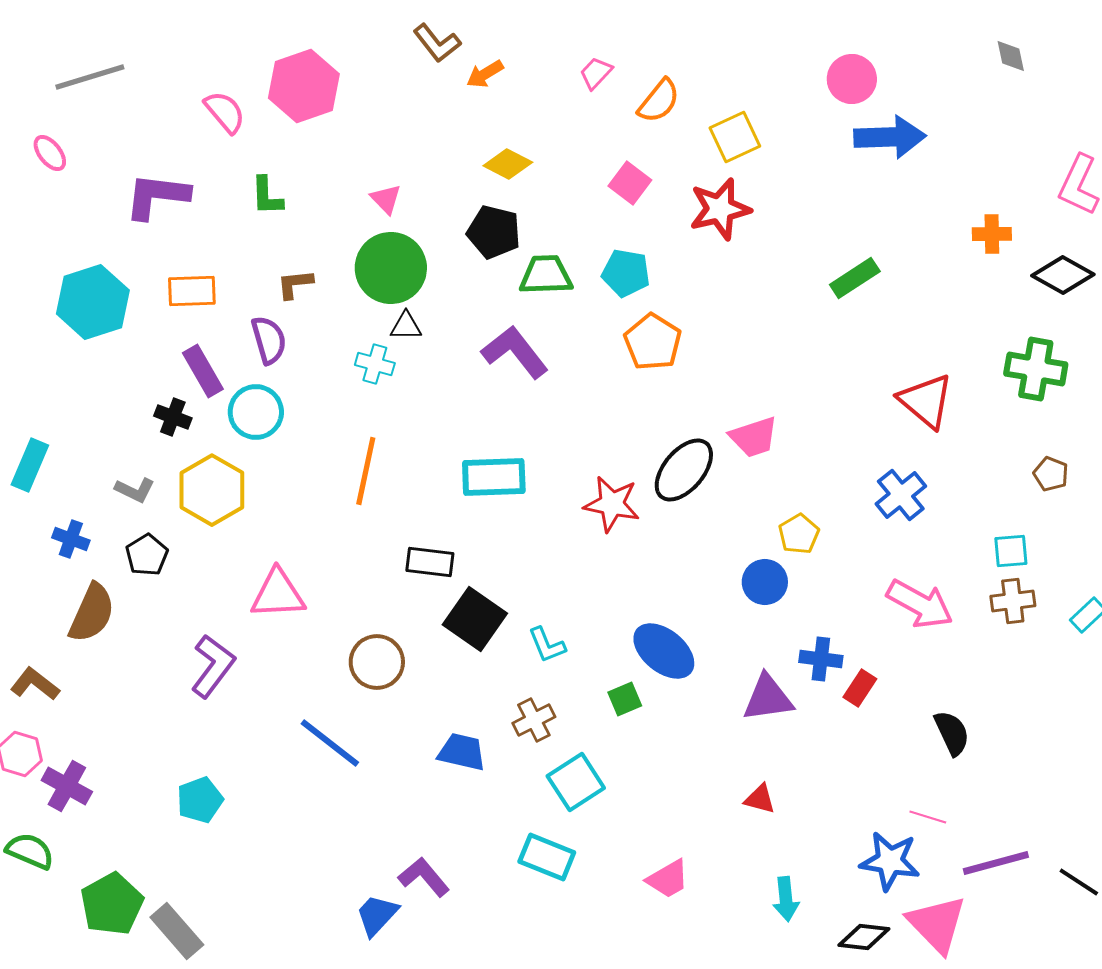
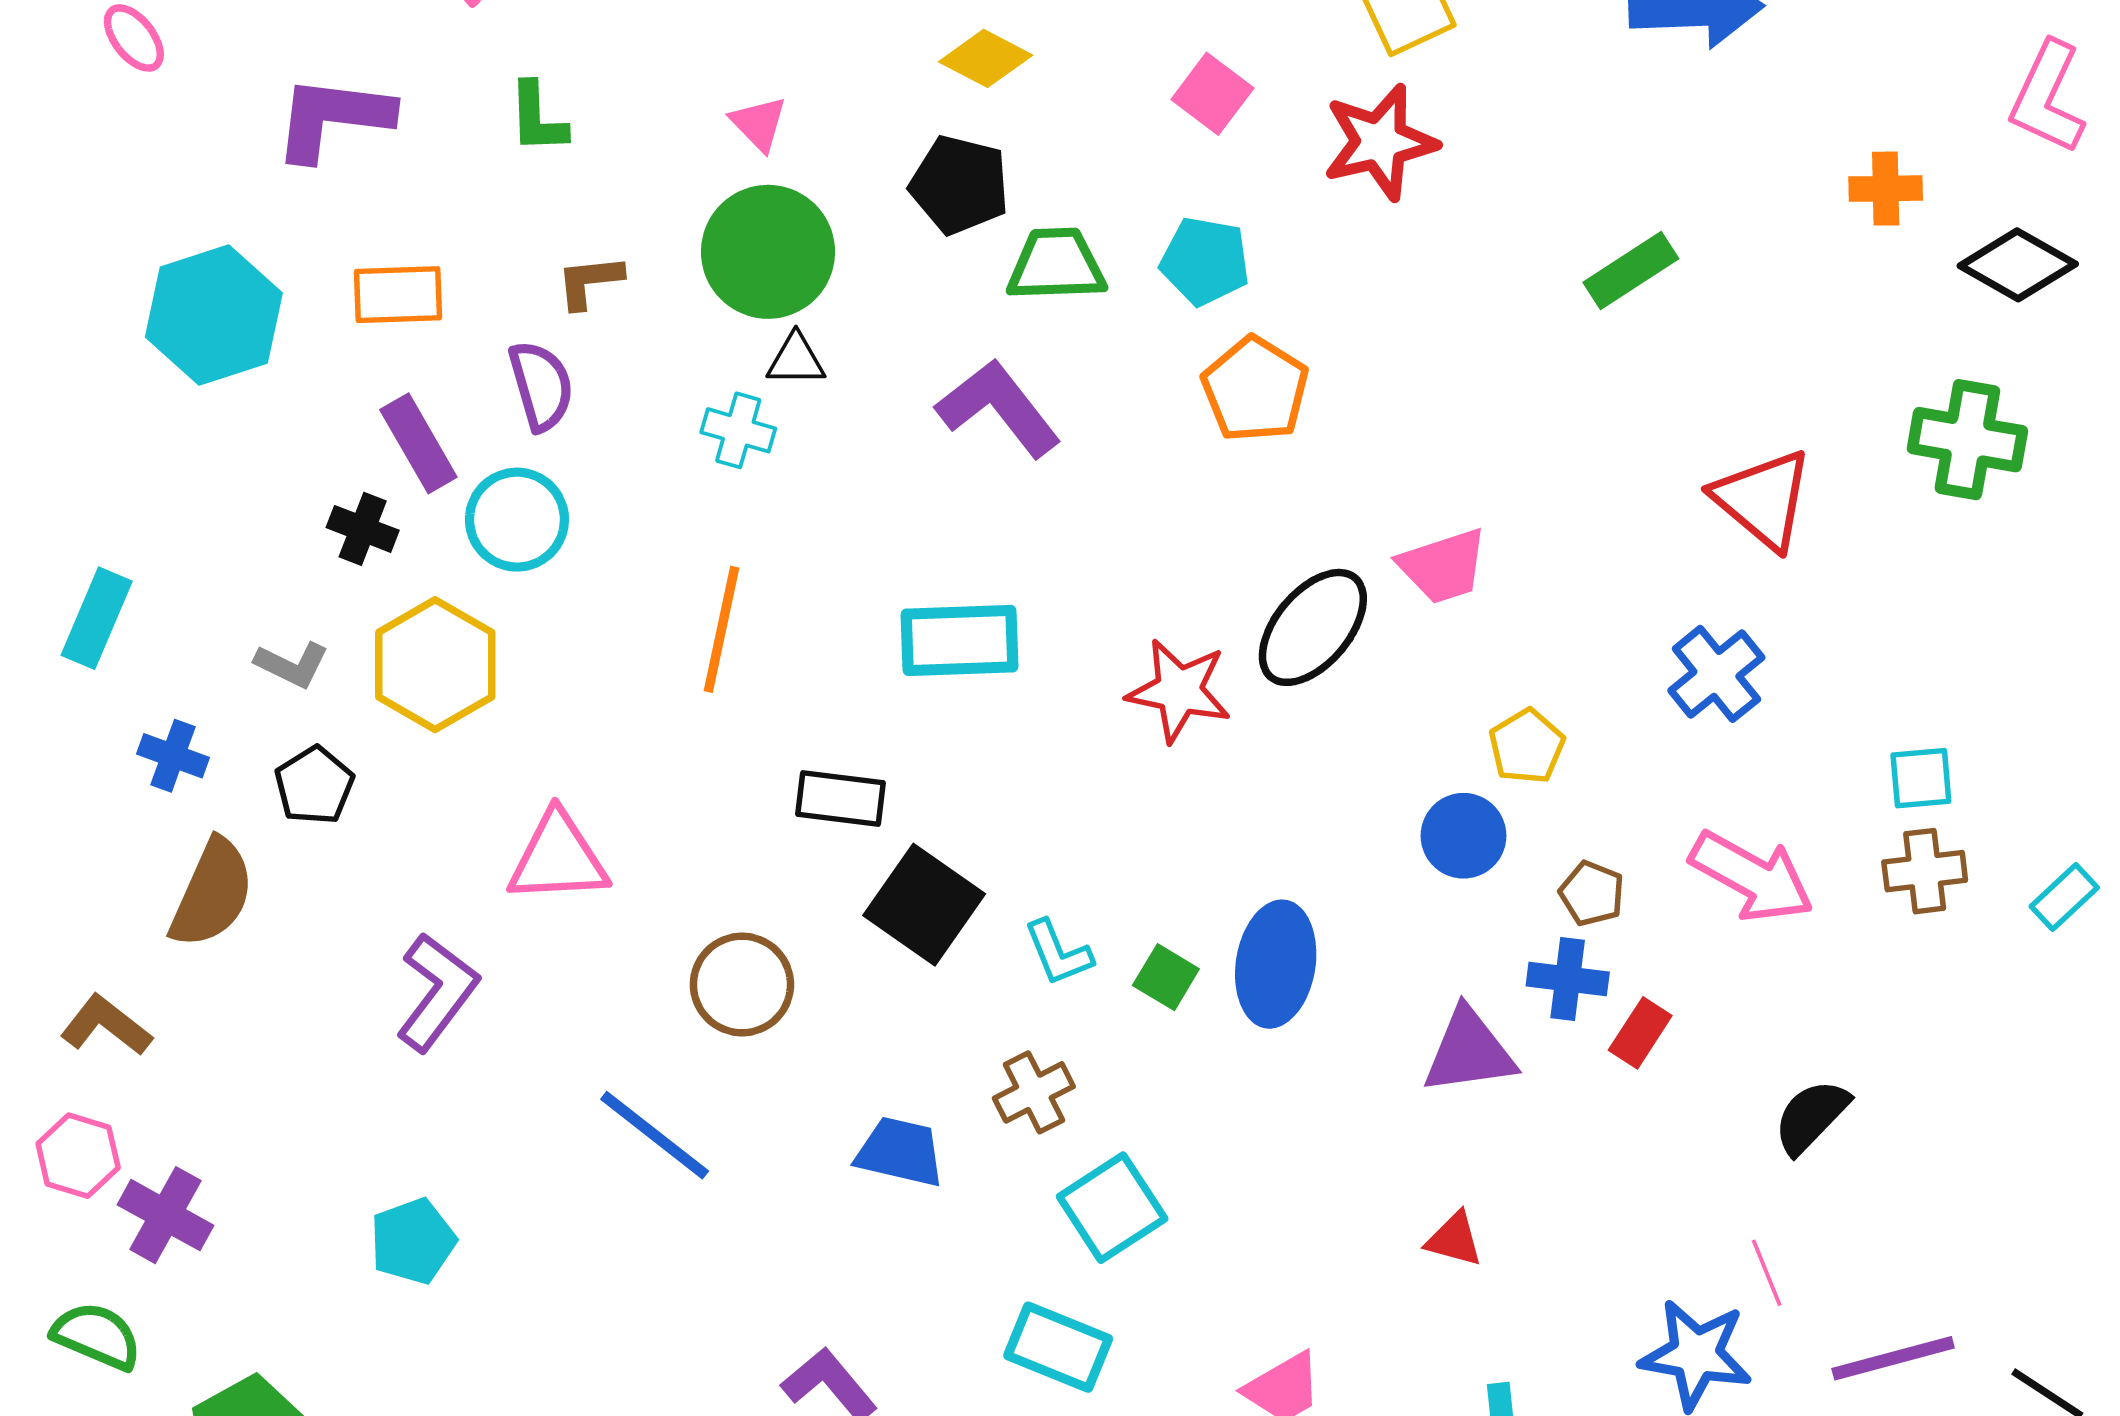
brown pentagon: (1051, 474) -> (1592, 893), moved
blue ellipse: (664, 651) -> (1276, 964), turned 60
green square: (625, 699) -> (1166, 977), moved, turned -36
black semicircle: (952, 733) -> (1811, 1117), turned -111
pink line: (928, 817) -> (1767, 1273), turned 51

